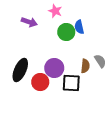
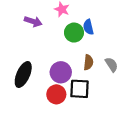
brown semicircle: (85, 66) -> (88, 62), moved
red circle: (40, 82) -> (56, 94), moved

